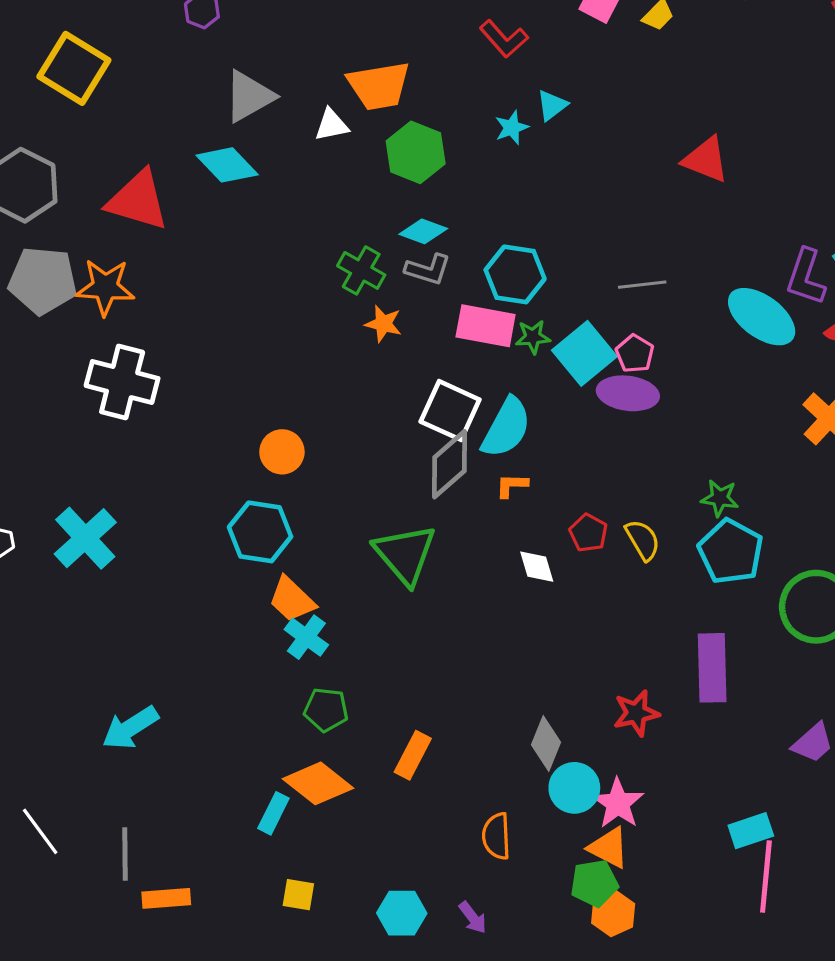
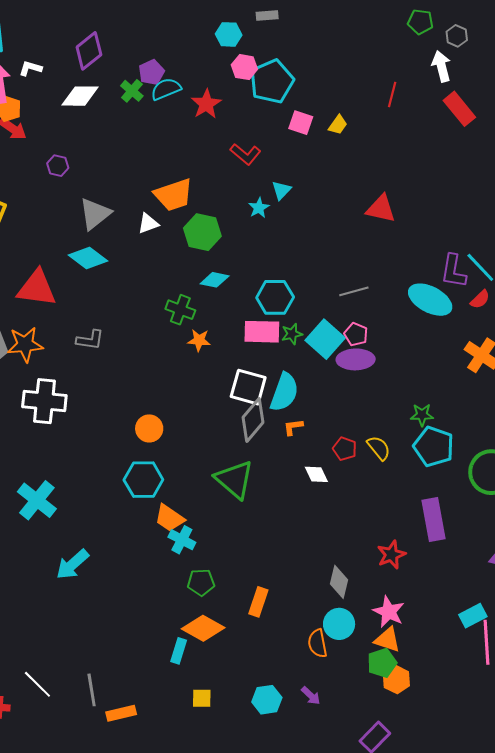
gray L-shape: (428, 269) -> (90, 340), moved
cyan arrow: (130, 728) -> (72, 564), moved
cyan circle: (574, 788) -> (339, 624), moved

